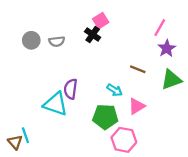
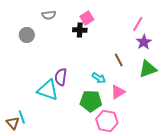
black cross: (93, 35) -> (80, 30), turned -32
gray semicircle: (57, 41) -> (49, 15), moved
brown line: (138, 69) -> (119, 60), turned 40

